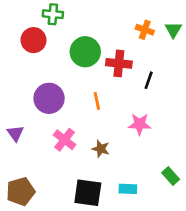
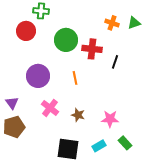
green triangle: (173, 30) -> (134, 23), turned 40
pink star: (140, 124) -> (110, 119), moved
green rectangle: (171, 176) -> (125, 143), moved
cyan rectangle: (128, 189) -> (99, 146), turned -32
brown pentagon: (21, 191) -> (14, 127), moved

